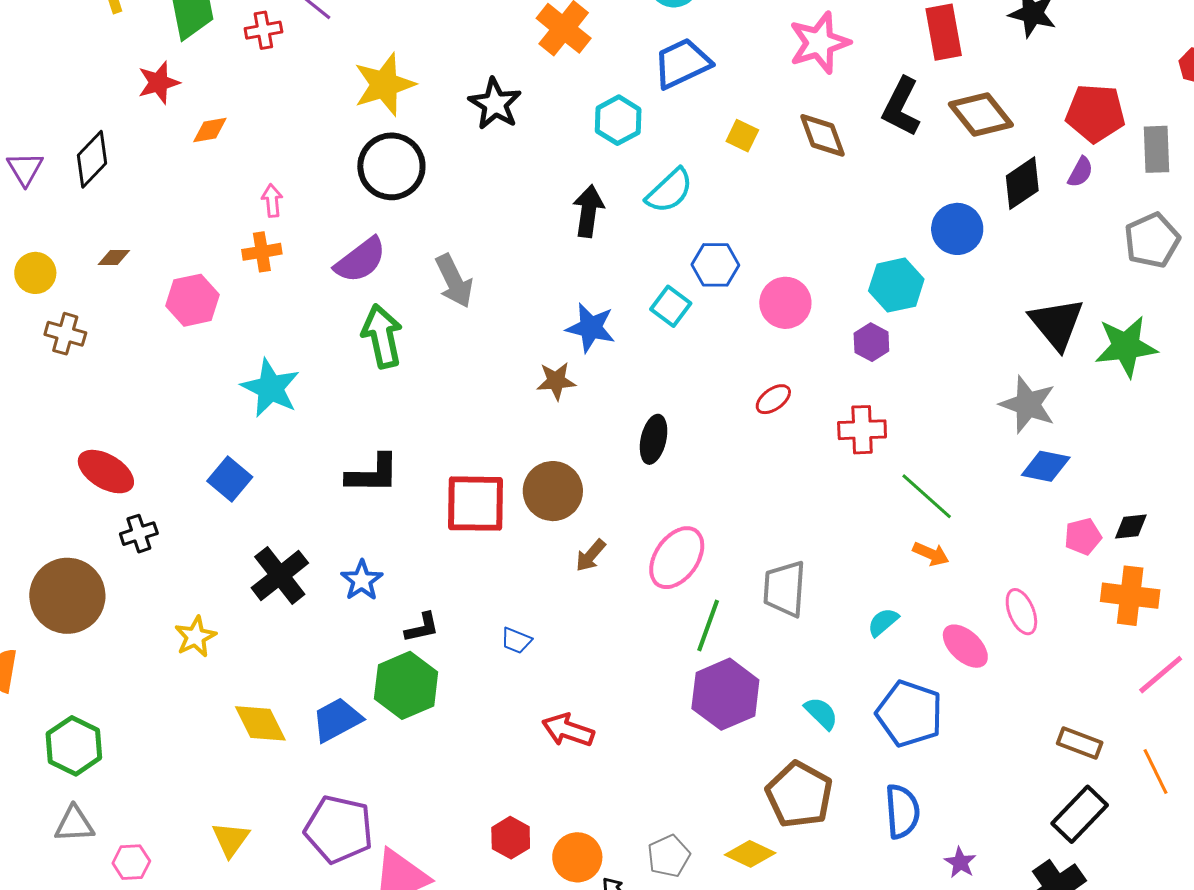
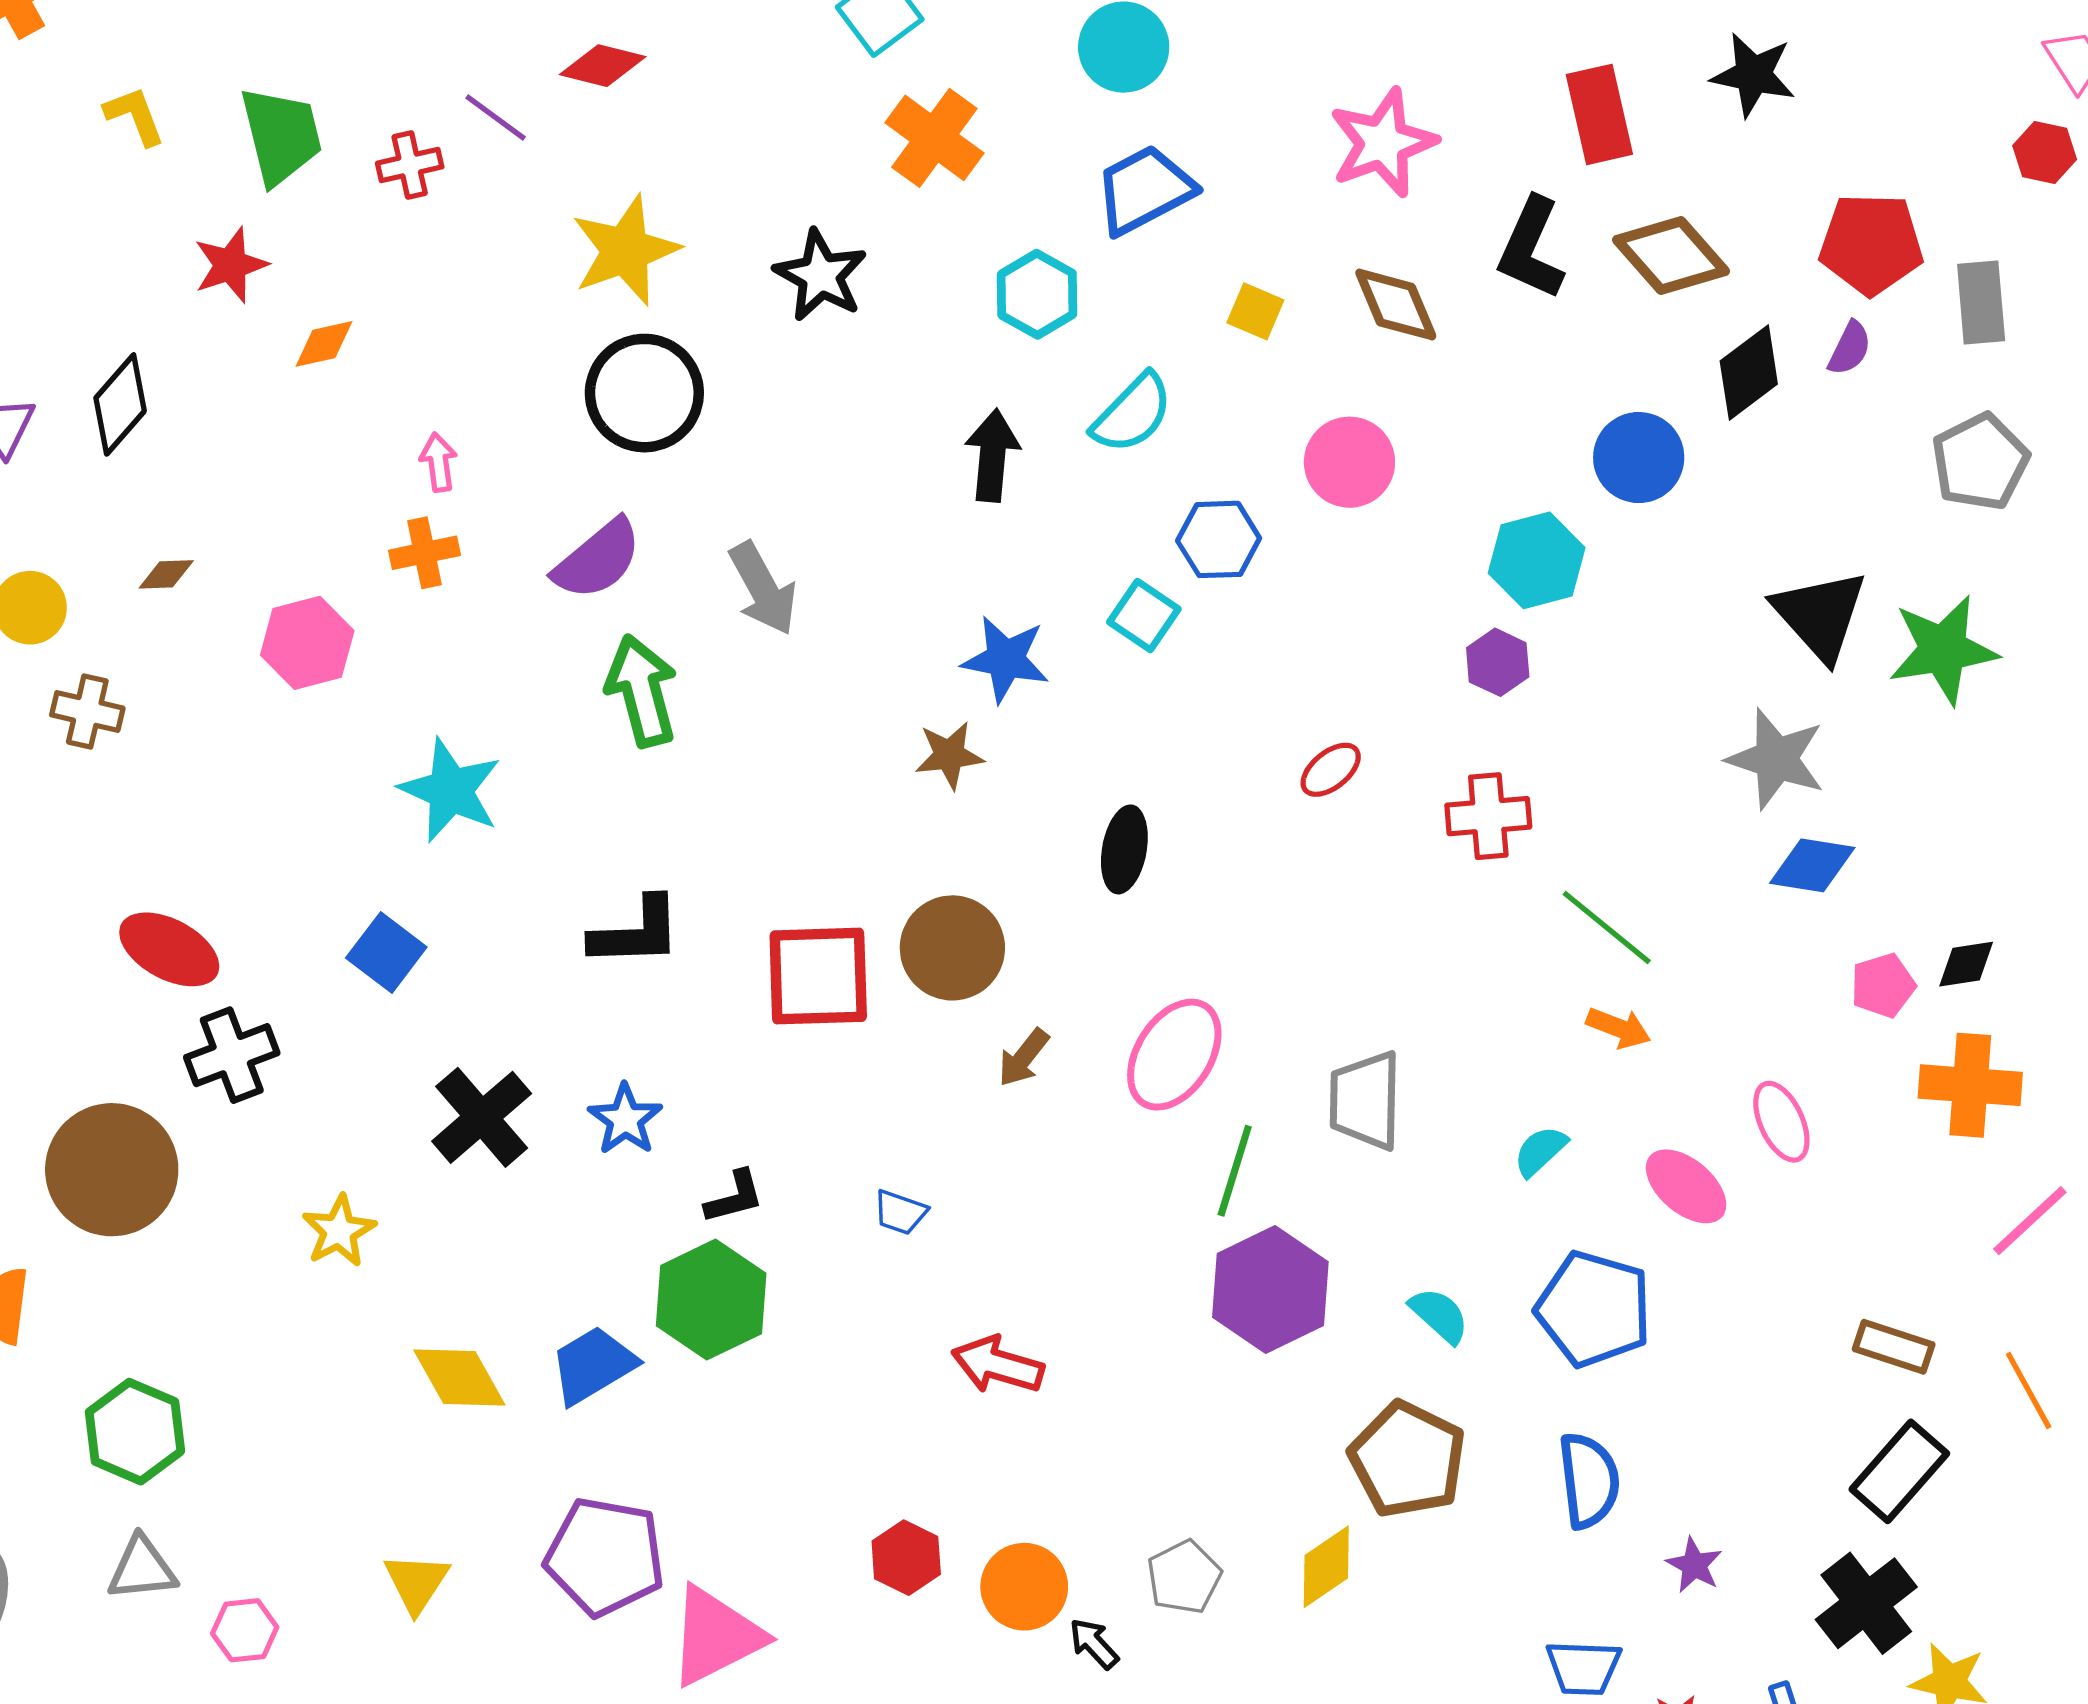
pink circle: (785, 303) -> (1349, 462), moved
black cross: (139, 534) -> (232, 1055), size x1.4
yellow diamond: (750, 854) -> (1326, 1567), turned -57

